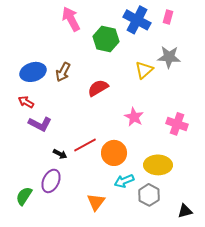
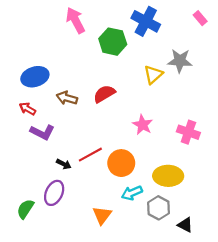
pink rectangle: (168, 17) -> (200, 18), moved, turned -56
brown arrow: (63, 72) -> (67, 98), moved, turned 78
black triangle: (185, 211) -> (185, 225), moved, turned 42

